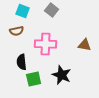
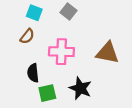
brown semicircle: (17, 31) -> (27, 36), turned -40
brown triangle: (85, 45) -> (108, 53), size x1.5

